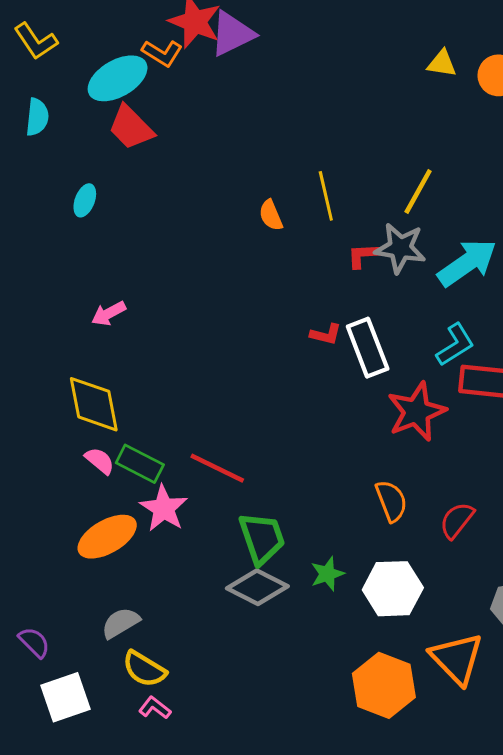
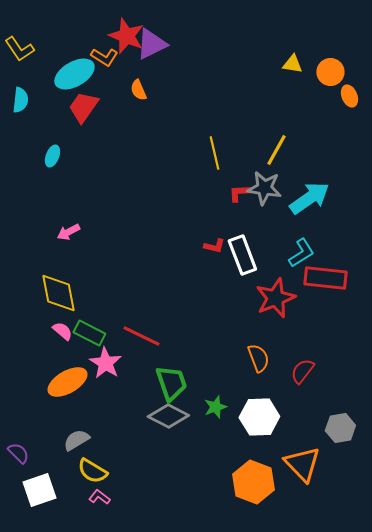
red trapezoid: (131, 127) -> (83, 107), turned 80
orange semicircle: (271, 215) -> (138, 90), moved

